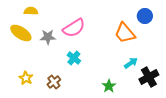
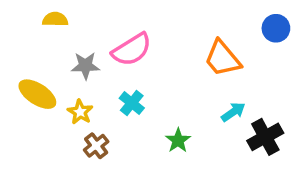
blue circle: (145, 16) -> (276, 28), moved
yellow ellipse: (21, 33) -> (37, 94), moved
yellow star: (26, 78) -> (80, 112), moved
green star: (109, 86) -> (178, 140), moved

